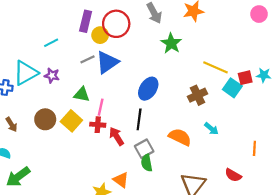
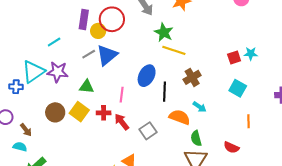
yellow line: (215, 67) -> (174, 50), moved
purple star: (52, 76) -> (58, 72), size x1.5
cyan square: (232, 88) -> (238, 88), moved
pink line: (101, 107) -> (122, 95), moved
black line: (139, 119) -> (165, 92), moved
brown arrow: (11, 124) -> (26, 130), moved
cyan arrow: (211, 129) -> (200, 107), moved
green semicircle: (147, 163) -> (196, 138), moved

